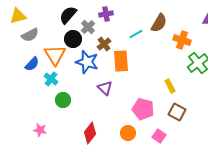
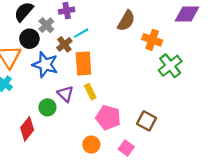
cyan line: (136, 34) -> (81, 33), moved
yellow rectangle: (170, 86) -> (90, 92), moved
green circle: (63, 100) -> (47, 107), moved
red diamond: (90, 133) -> (27, 129), moved

